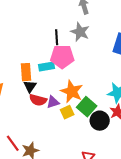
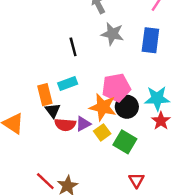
gray star: (80, 32) -> (112, 34), moved
pink pentagon: (62, 57) -> (116, 88), moved
green square: (87, 107) -> (125, 142), moved
black circle: (100, 121) -> (127, 107), moved

